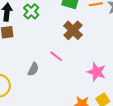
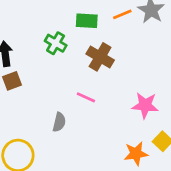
green cross: (31, 11) -> (56, 43), moved

